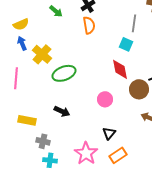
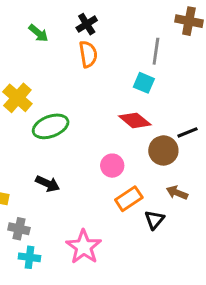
red diamond: (120, 69) -> (135, 120), turned -40
black triangle: (109, 133) -> (154, 220), moved
orange rectangle: (118, 155) -> (129, 199), moved

